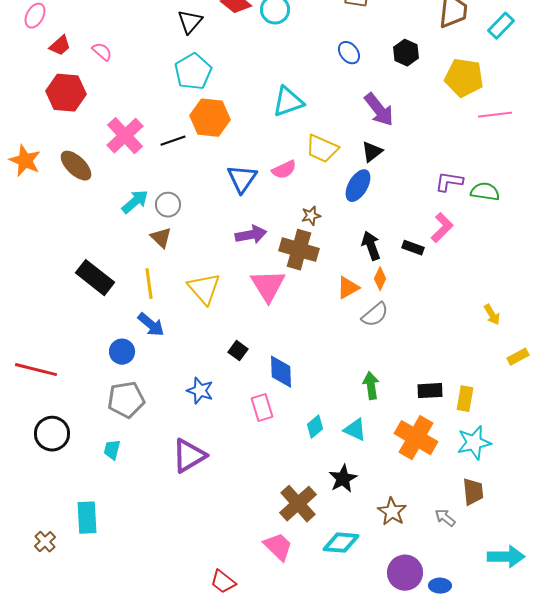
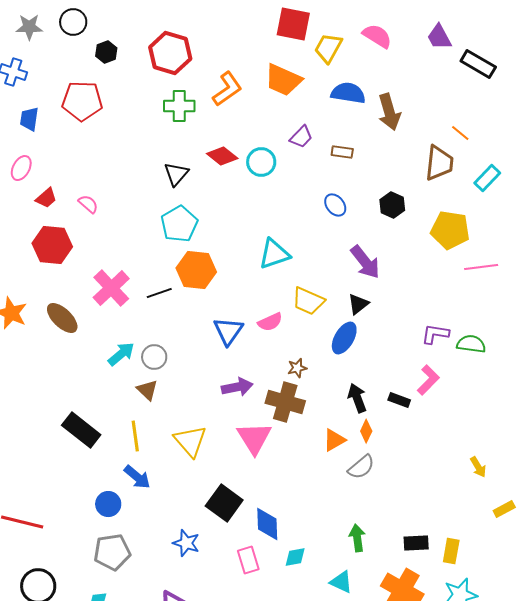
black square: (238, 351) -> (224, 503), size x1.8
cyan diamond: (315, 427) -> (295, 557), moved, turned 30

